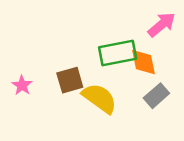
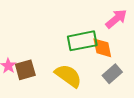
brown square: (70, 80) -> (25, 70), moved

